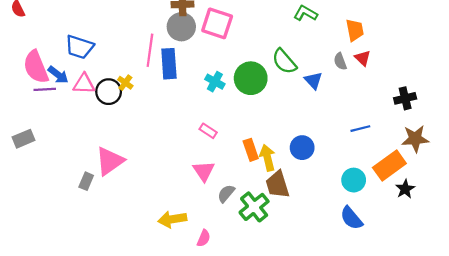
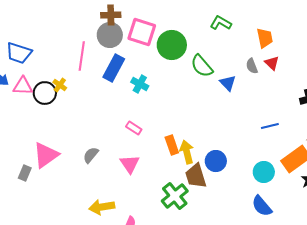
blue rectangle: (169, 64) -> (114, 68), moved, turned 32
green circle: (251, 78) -> (172, 45), moved
blue circle: (302, 148) -> (216, 161), moved
gray semicircle: (226, 193) -> (91, 155), moved

